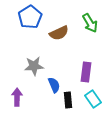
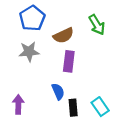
gray star: (34, 66) -> (29, 52), moved
purple rectangle: (86, 72) -> (69, 61), moved

